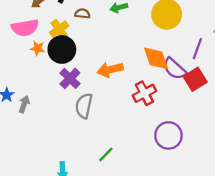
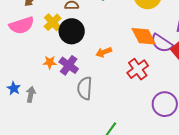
orange star: (38, 48) -> (50, 62), moved
black circle: (62, 49) -> (72, 31), moved
orange arrow: (110, 70) -> (104, 52), size x0.7

